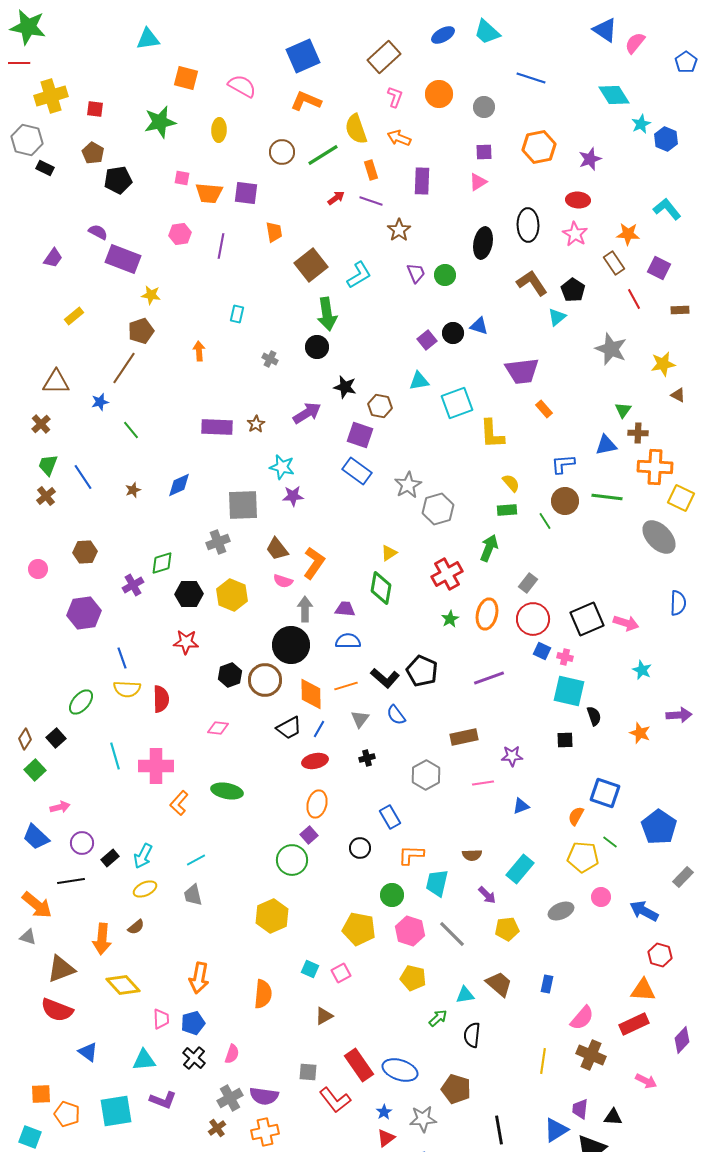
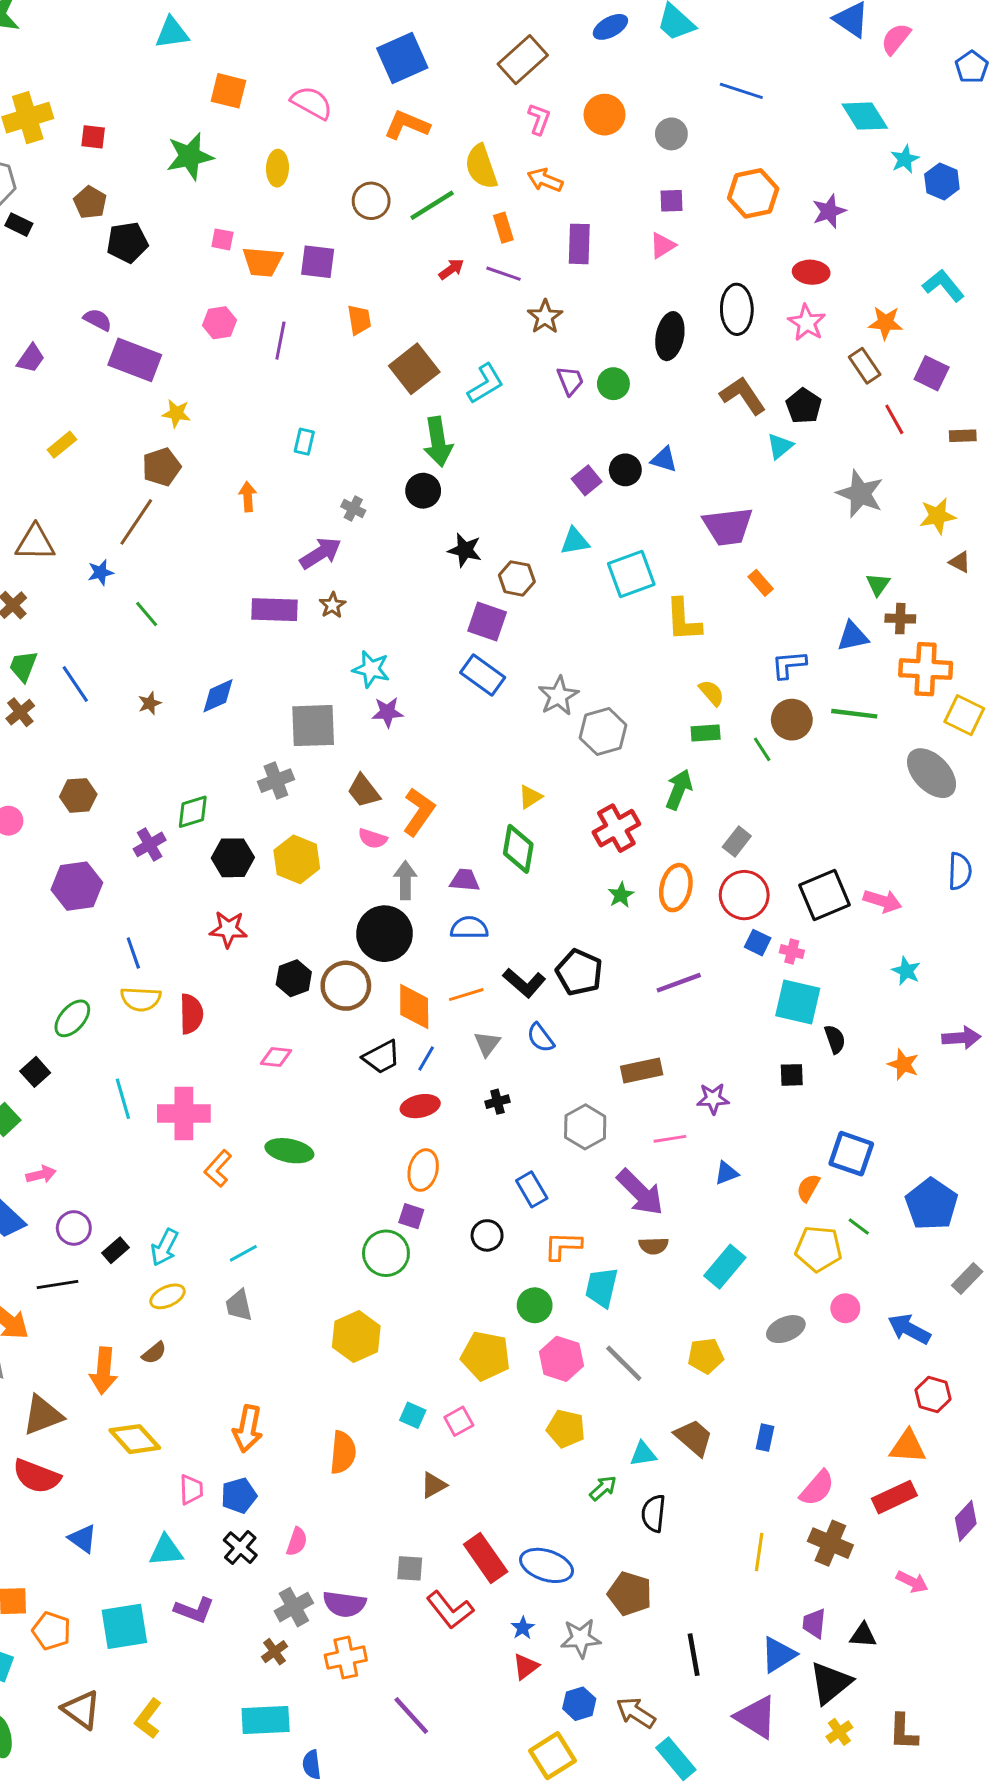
purple arrow: (307, 413) -> (321, 553), moved
purple square: (309, 835) -> (411, 1216), turned -30
purple arrow: (487, 895) -> (640, 1192), moved, size x1.8

